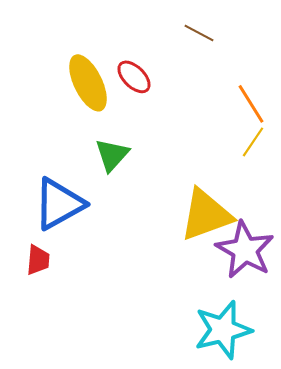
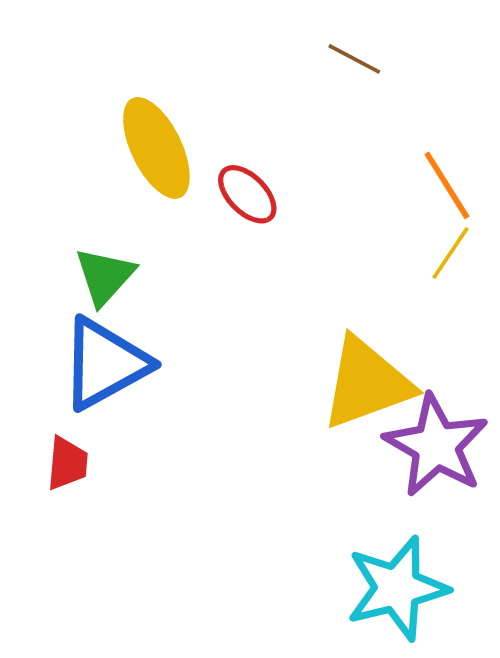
red ellipse: (134, 77) -> (247, 194), moved
green triangle: (112, 155) -> (105, 276), moved

